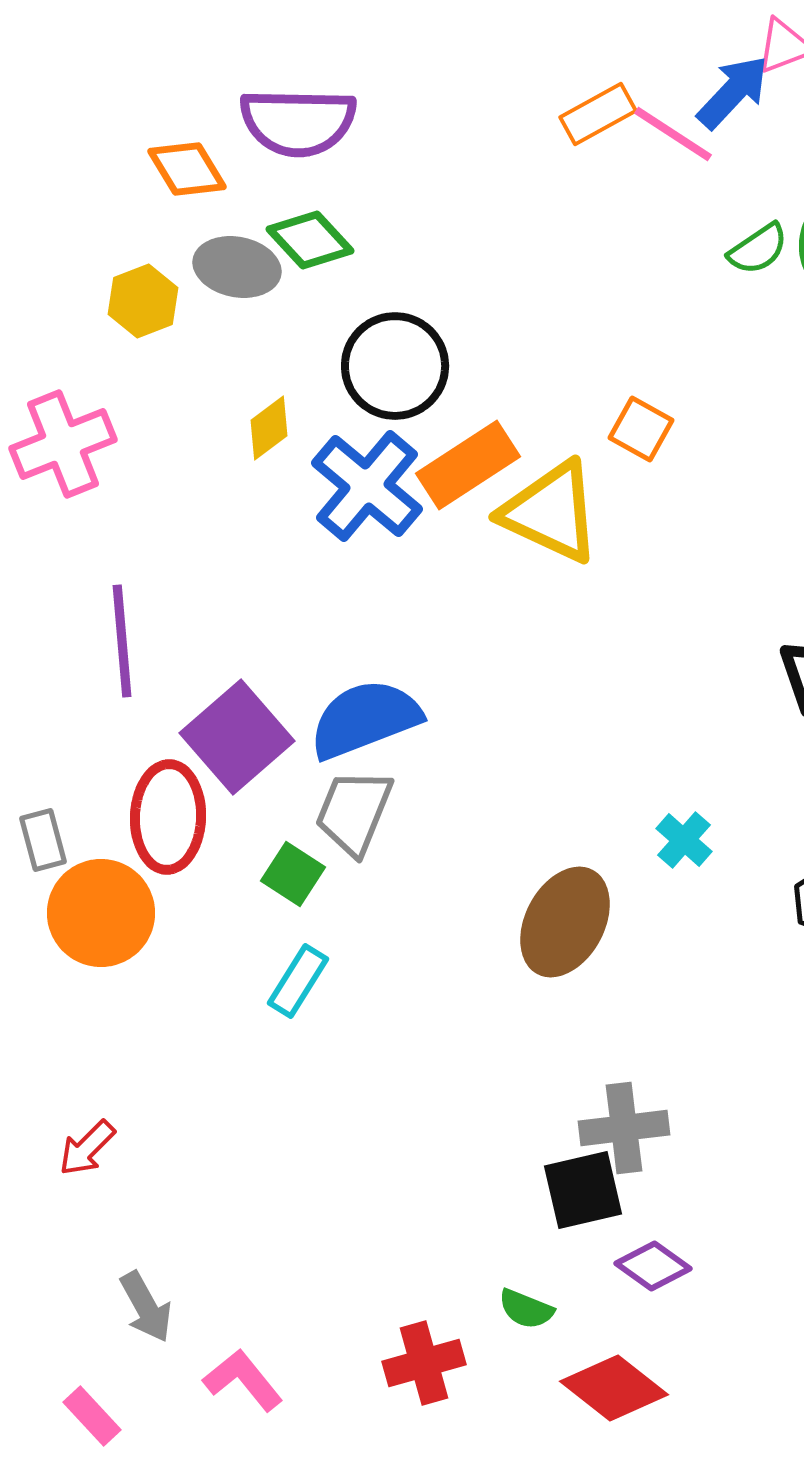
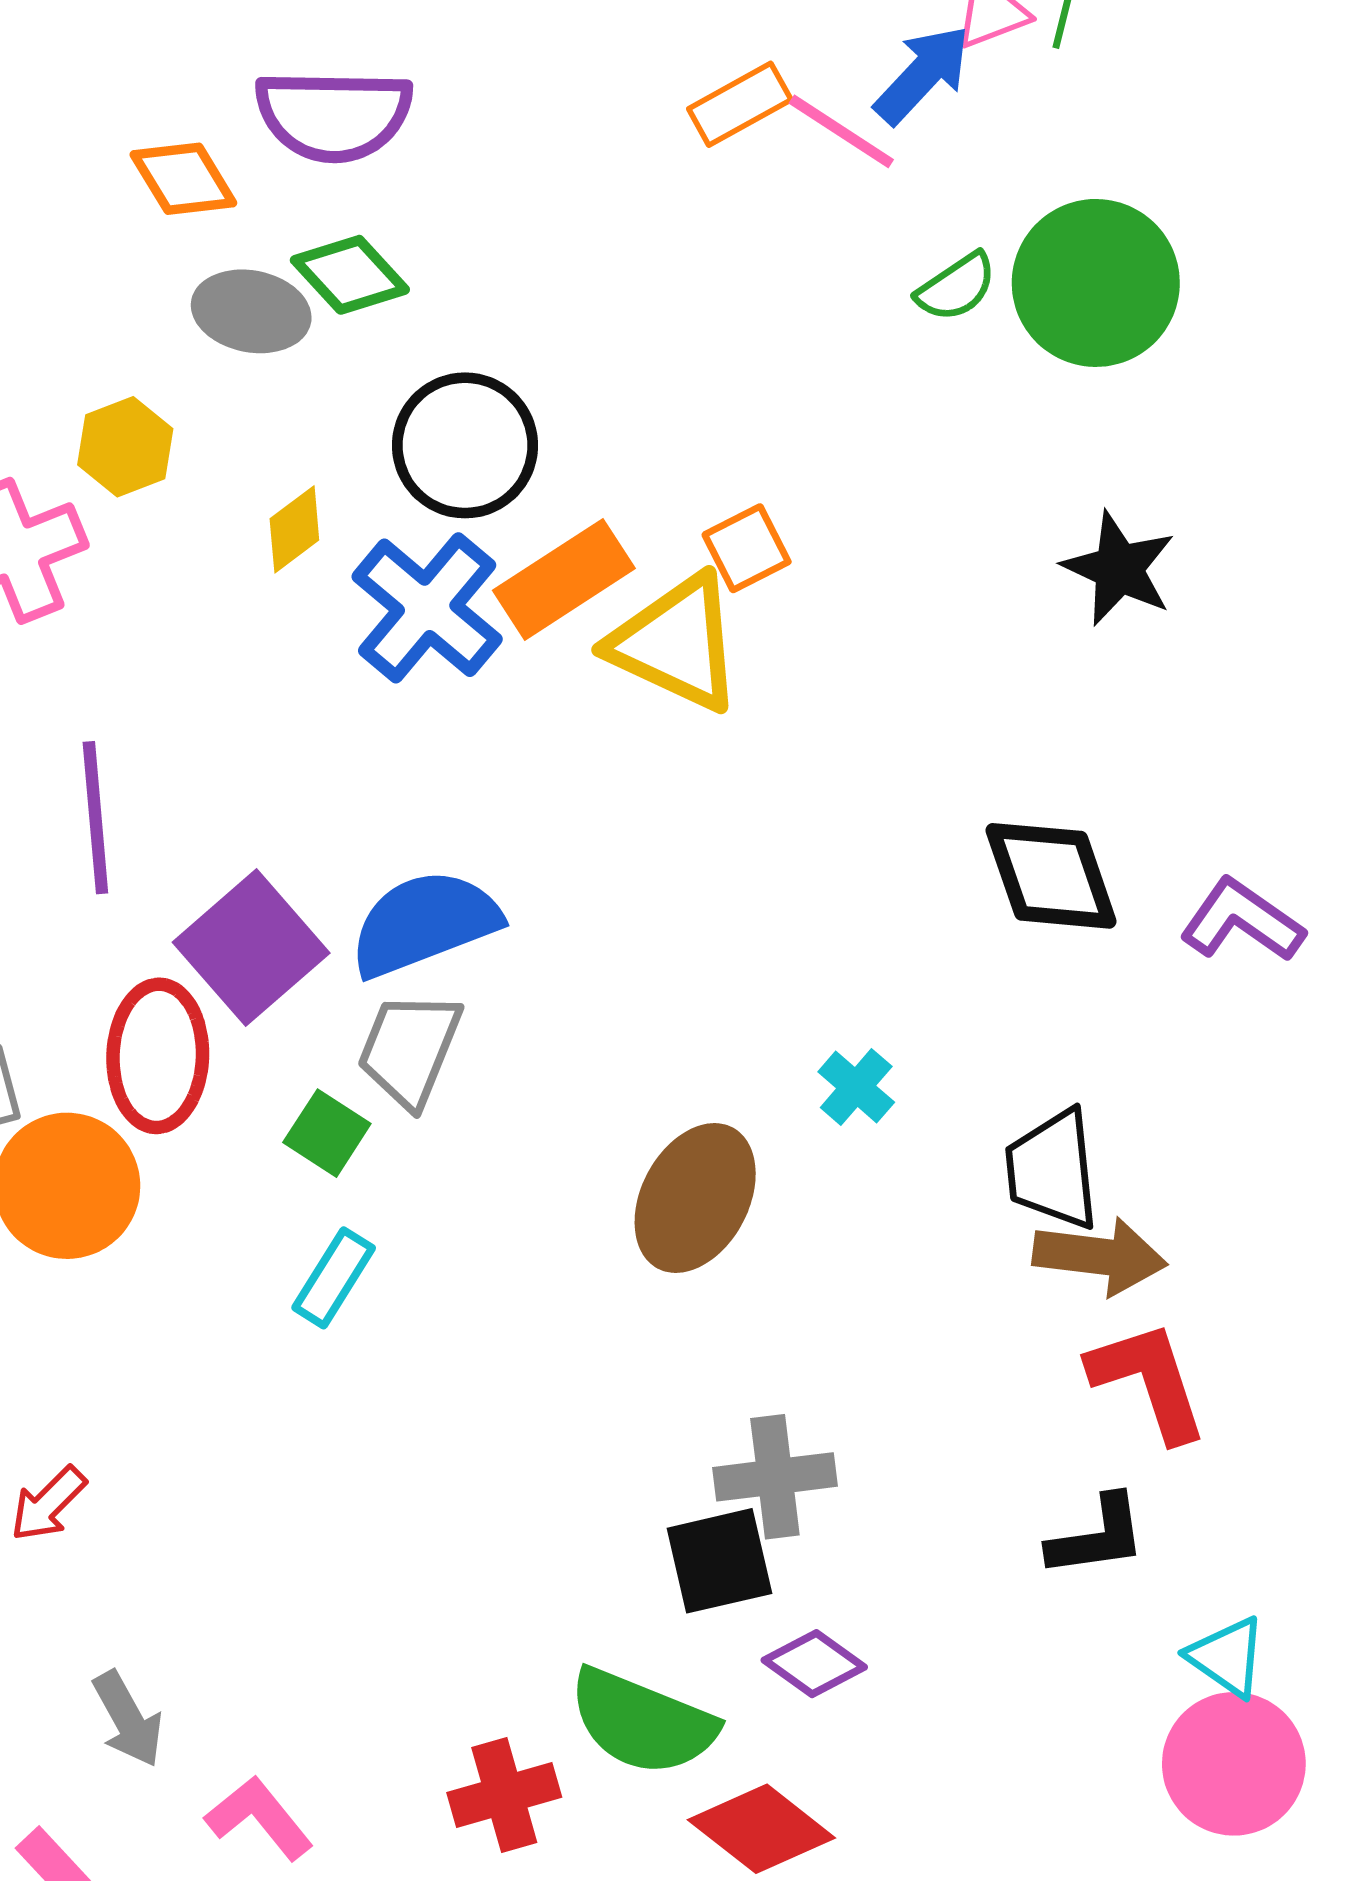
yellow hexagon: (143, 301) -> (125, 447), moved
orange square: (641, 429) -> (747, 548), moved, turned 34
green semicircle: (526, 1309) -> (642, 1722), size x2.0

